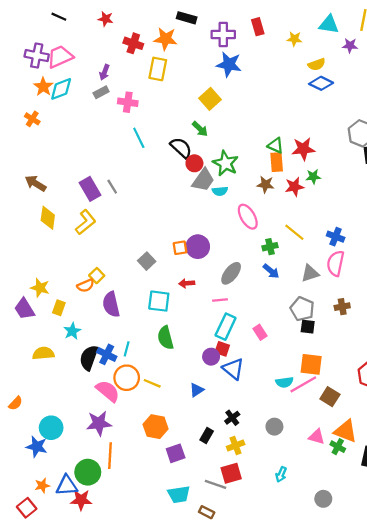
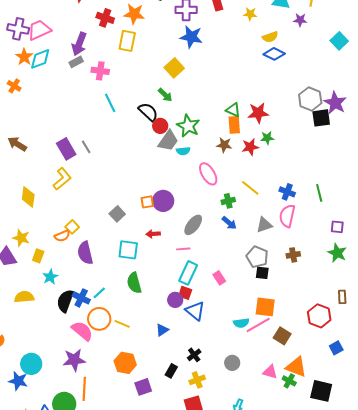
purple arrow: (104, 72) -> (79, 44), size x1.6
yellow diamond: (48, 218) -> (28, 197), moved
cyan line: (127, 349) -> (99, 293), turned 32

